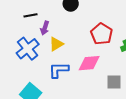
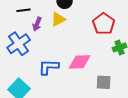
red pentagon: (102, 34) -> (104, 24), moved
yellow triangle: (56, 44) -> (58, 19), moved

